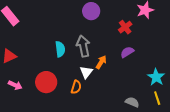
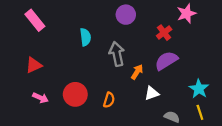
cyan semicircle: (60, 49) -> (85, 37), moved
purple semicircle: (127, 52) -> (166, 61), size x1.5
white triangle: (86, 72) -> (152, 93), moved, turned 32

